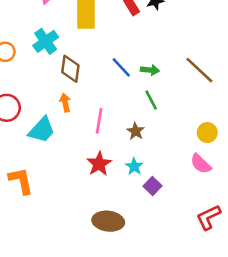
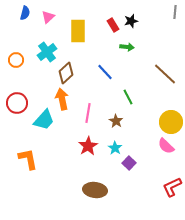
brown diamond: (70, 69) -> (66, 73), turned 40
green arrow: (150, 70) -> (127, 47), moved
orange arrow: (65, 103) -> (62, 99), size x1.5
yellow circle: (207, 133) -> (171, 122), size x1.5

